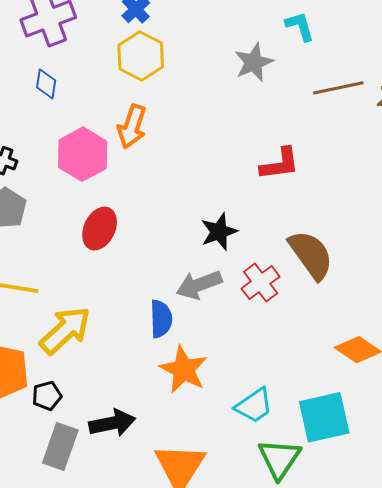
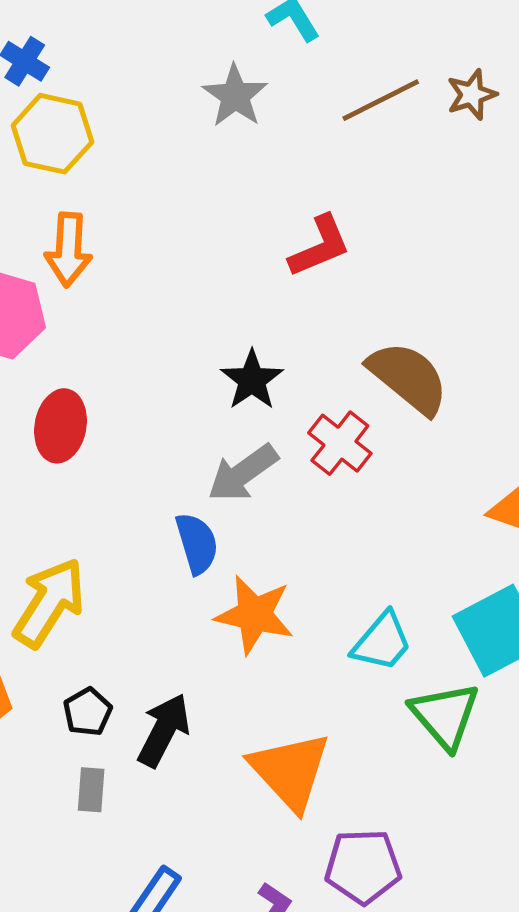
black pentagon: (47, 396) -> (88, 712), moved
black arrow: (112, 423) -> (164, 730), turned -36
gray rectangle: (60, 447) -> (91, 790), size x0.6

